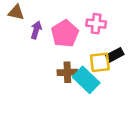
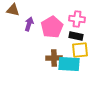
black rectangle: (115, 55) -> (76, 36), moved, turned 40
cyan rectangle: (86, 80) -> (69, 64), turned -40

